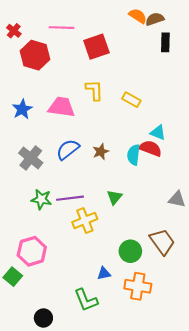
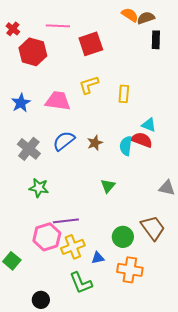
yellow L-shape: (94, 90) -> (89, 85), turned -105
yellow rectangle: (131, 100) -> (124, 94), turned 66
purple line: (70, 198) -> (66, 221), moved
yellow cross: (85, 220) -> (73, 247), moved
pink hexagon: (32, 251) -> (47, 237), moved

